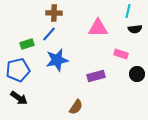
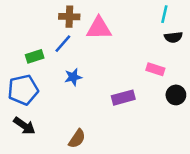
pink triangle: (98, 28) -> (99, 28), moved
blue star: (57, 60) -> (73, 77), size x0.6
brown semicircle: (76, 107) -> (77, 139), moved

